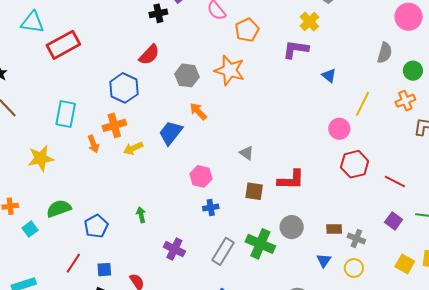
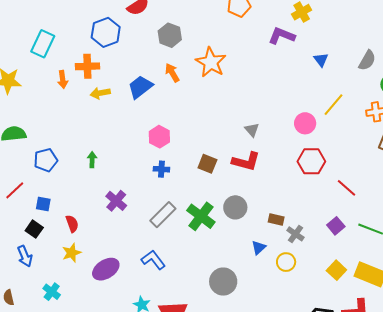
orange star: (230, 70) -> (211, 62), moved
blue triangle: (329, 76) -> (321, 60), moved
gray triangle: (246, 153) -> (252, 130), moved

